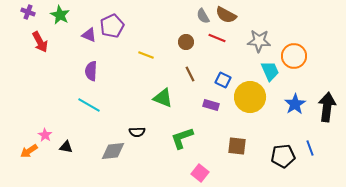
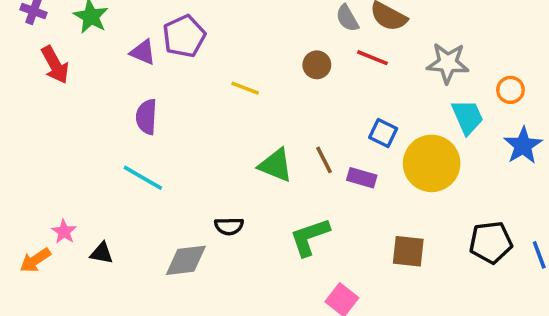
orange circle: (294, 56) -> (510, 90), size x0.6
brown line: (190, 74) -> (324, 160), moved
blue star: (295, 104) -> (523, 146), moved
black pentagon: (283, 156) -> (491, 242), moved

